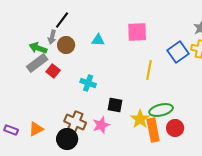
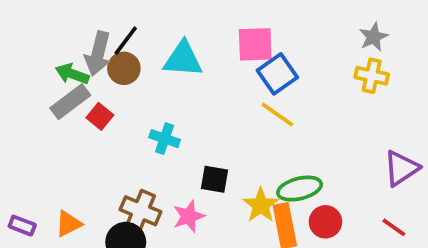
black line: (62, 20) -> (126, 41), moved
gray arrow: (52, 37) -> (98, 54), size x1.6
cyan triangle: (98, 40) -> (183, 59), size x1.6
blue square: (178, 52) -> (277, 74), moved
yellow line: (149, 70) -> (277, 115), turned -66

